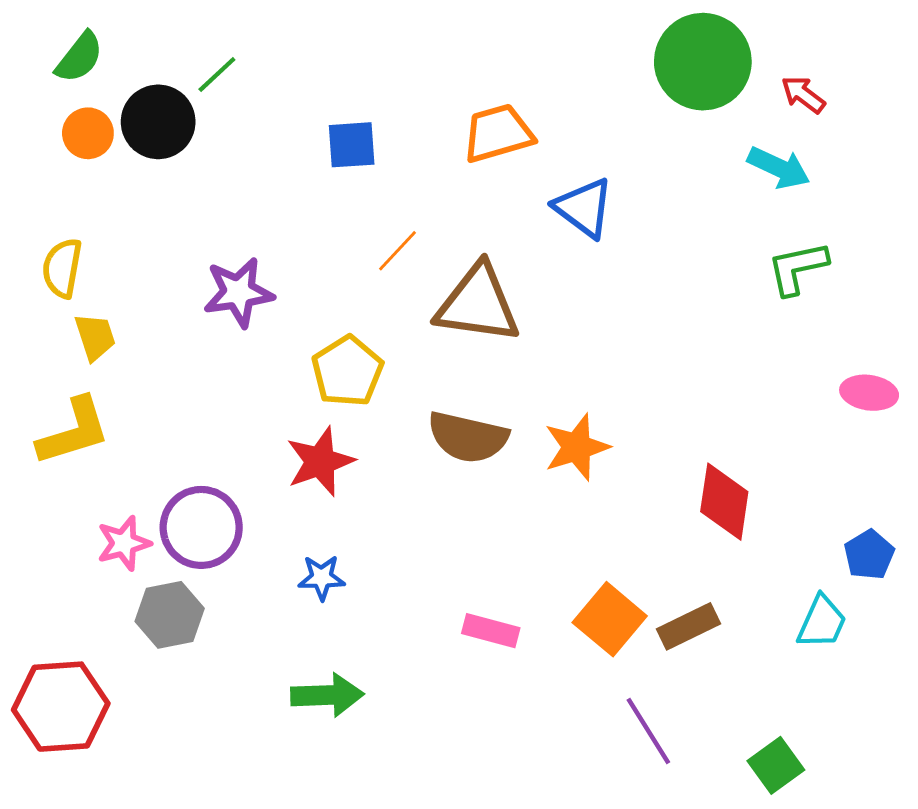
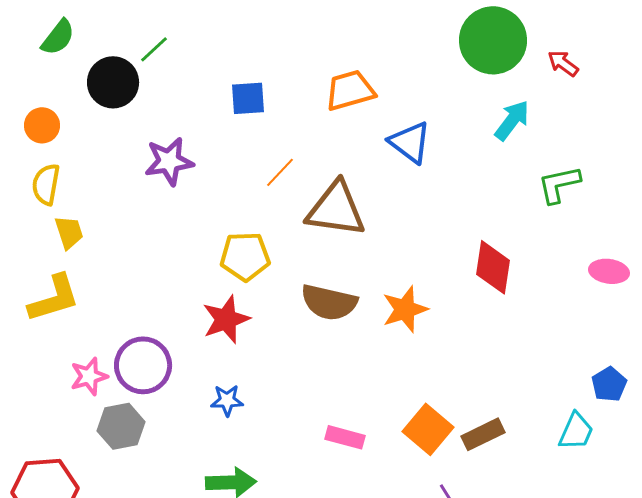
orange circle: (88, 133) -> (42, 125), moved
cyan arrow: (779, 168) -> (512, 120), moved, turned -78
purple star: (238, 292) -> (169, 161), moved
yellow pentagon: (347, 371) -> (245, 256), turned 30
red diamond: (724, 502) -> (493, 267), moved

